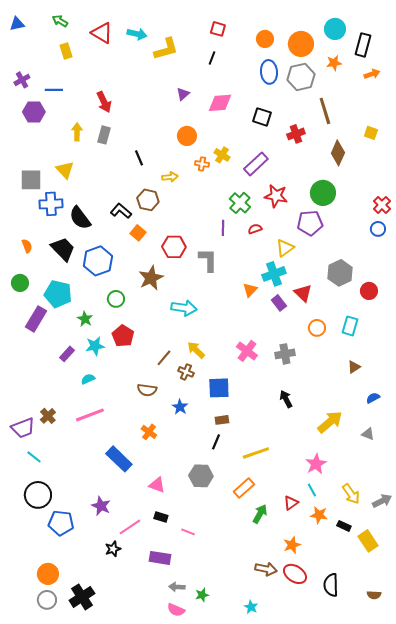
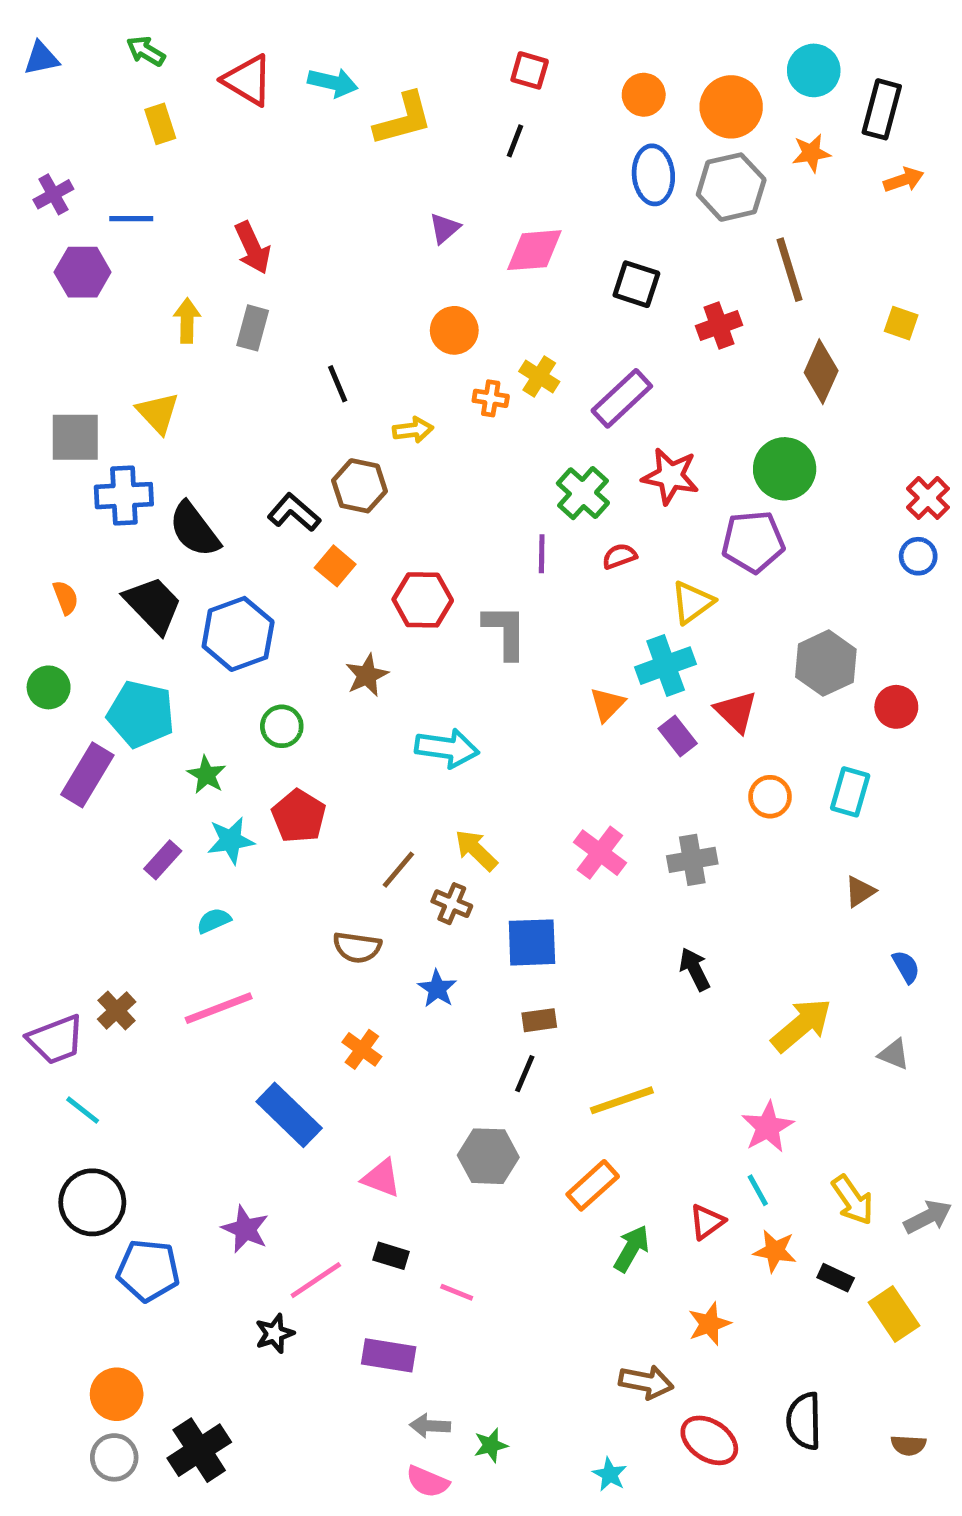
brown star: (151, 278) -> (367, 675), size x0.7
blue semicircle: (373, 398) -> (906, 967), turned 88
red ellipse: (295, 574) -> (709, 1440), moved

